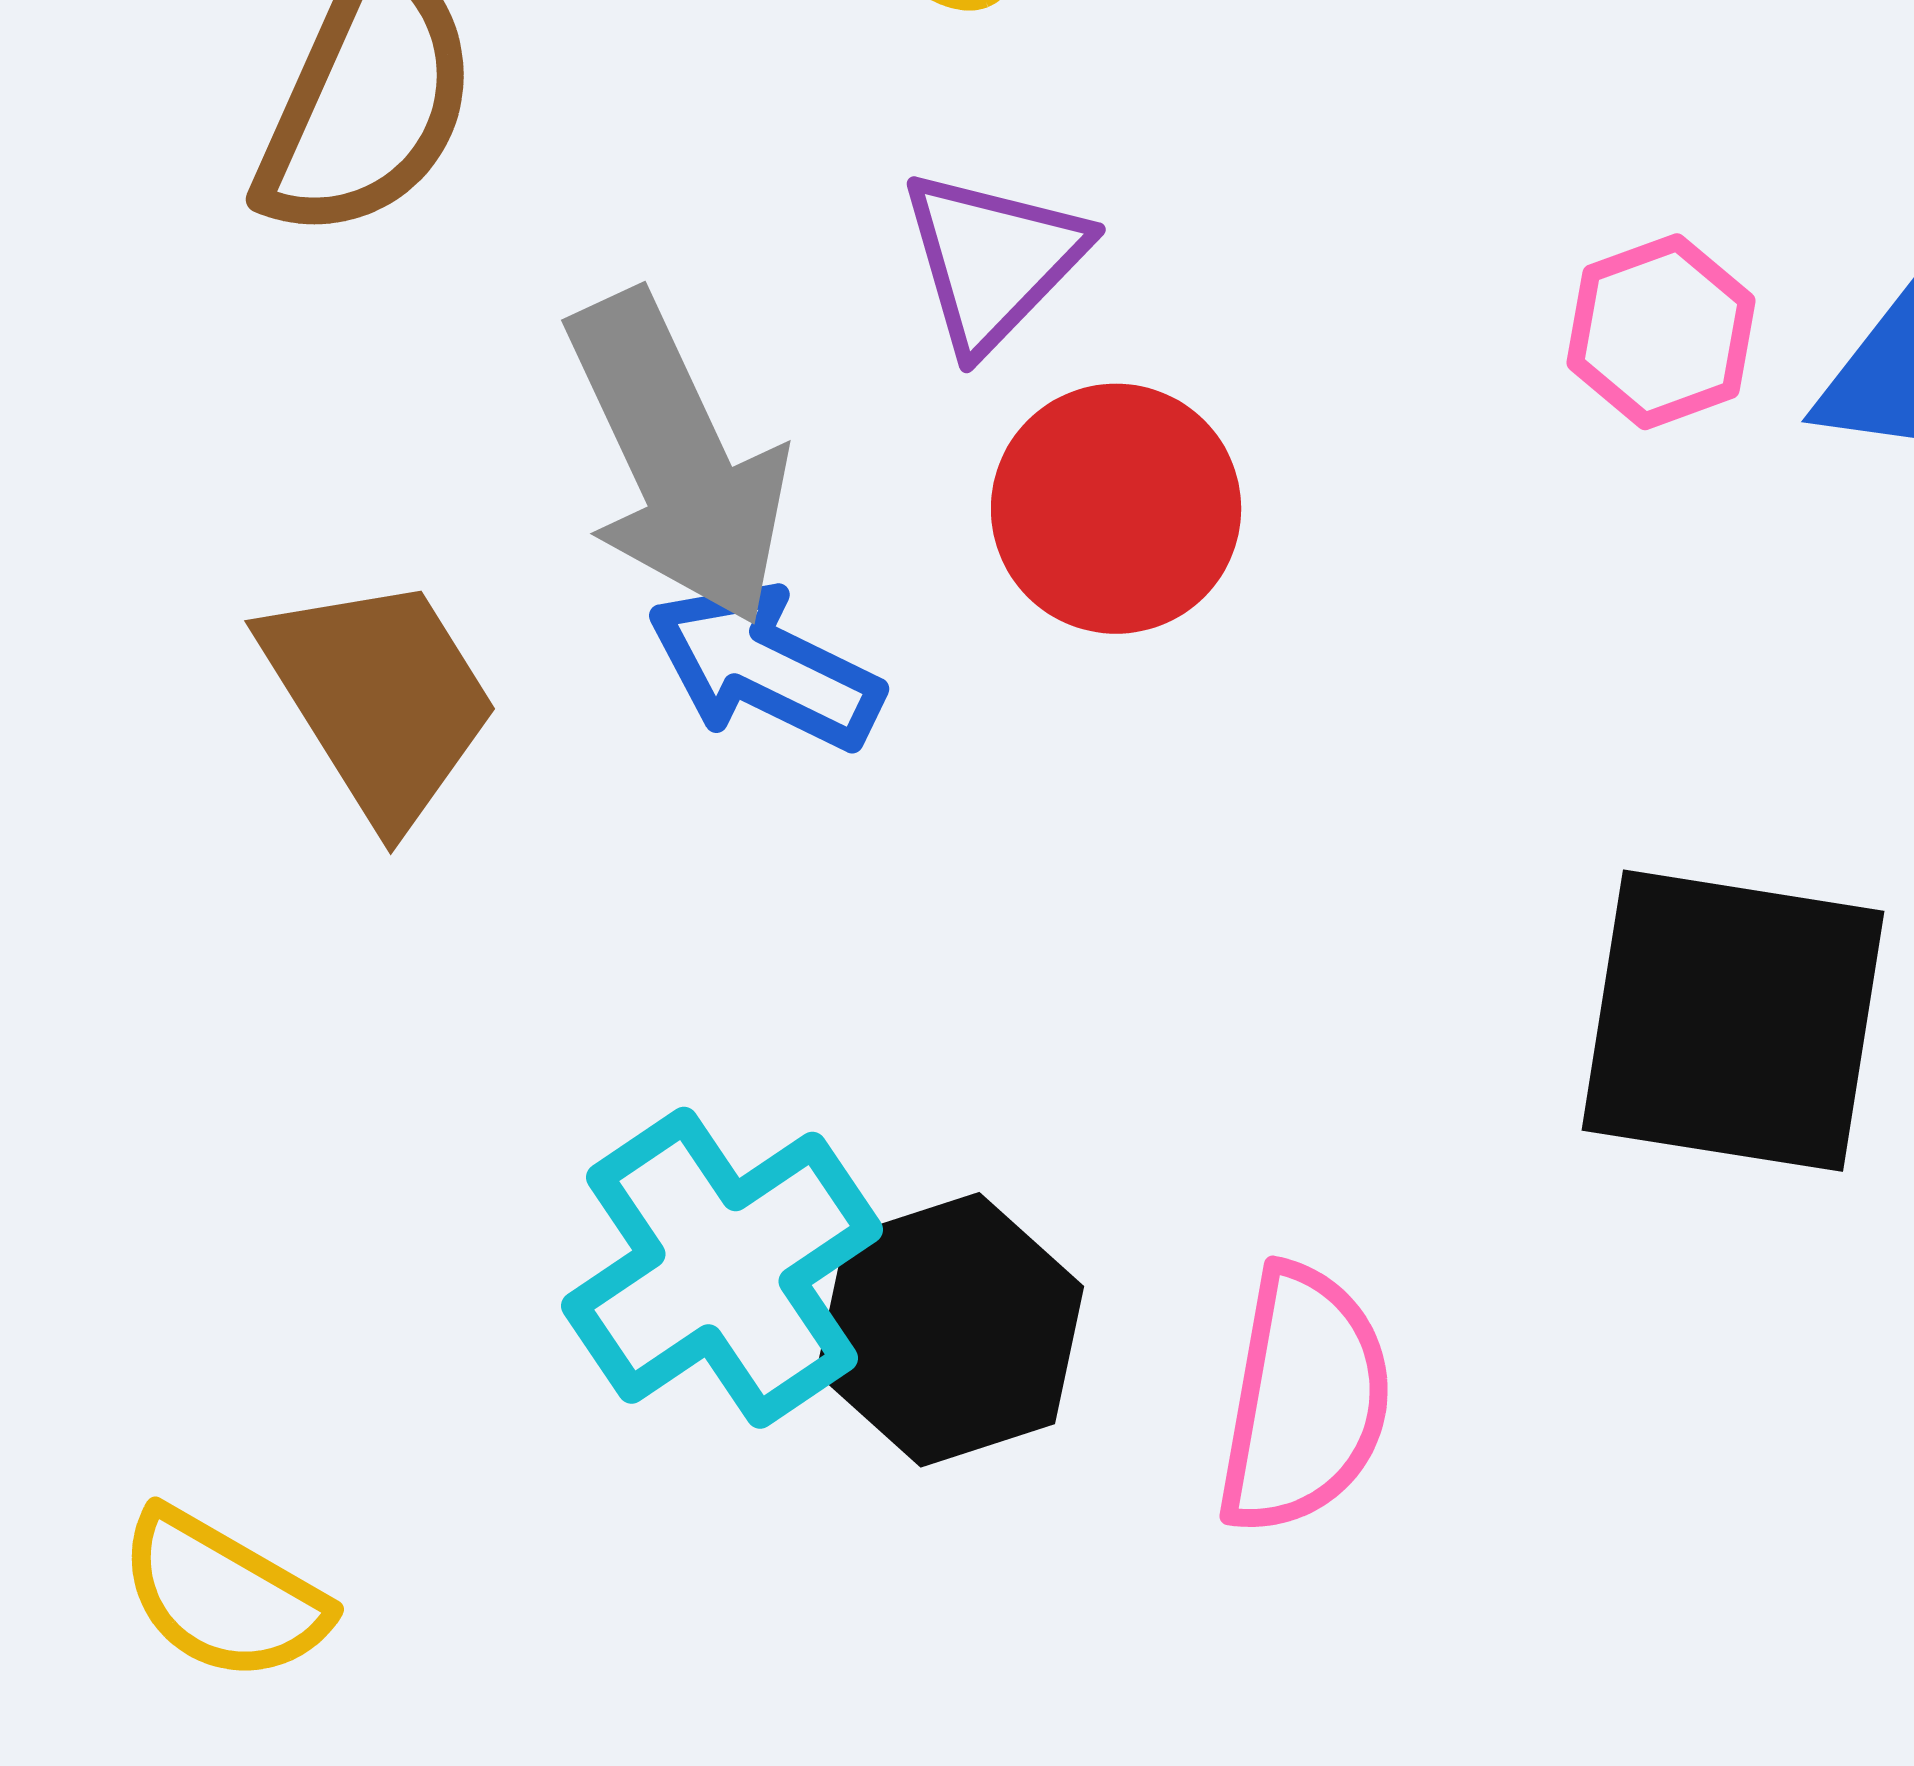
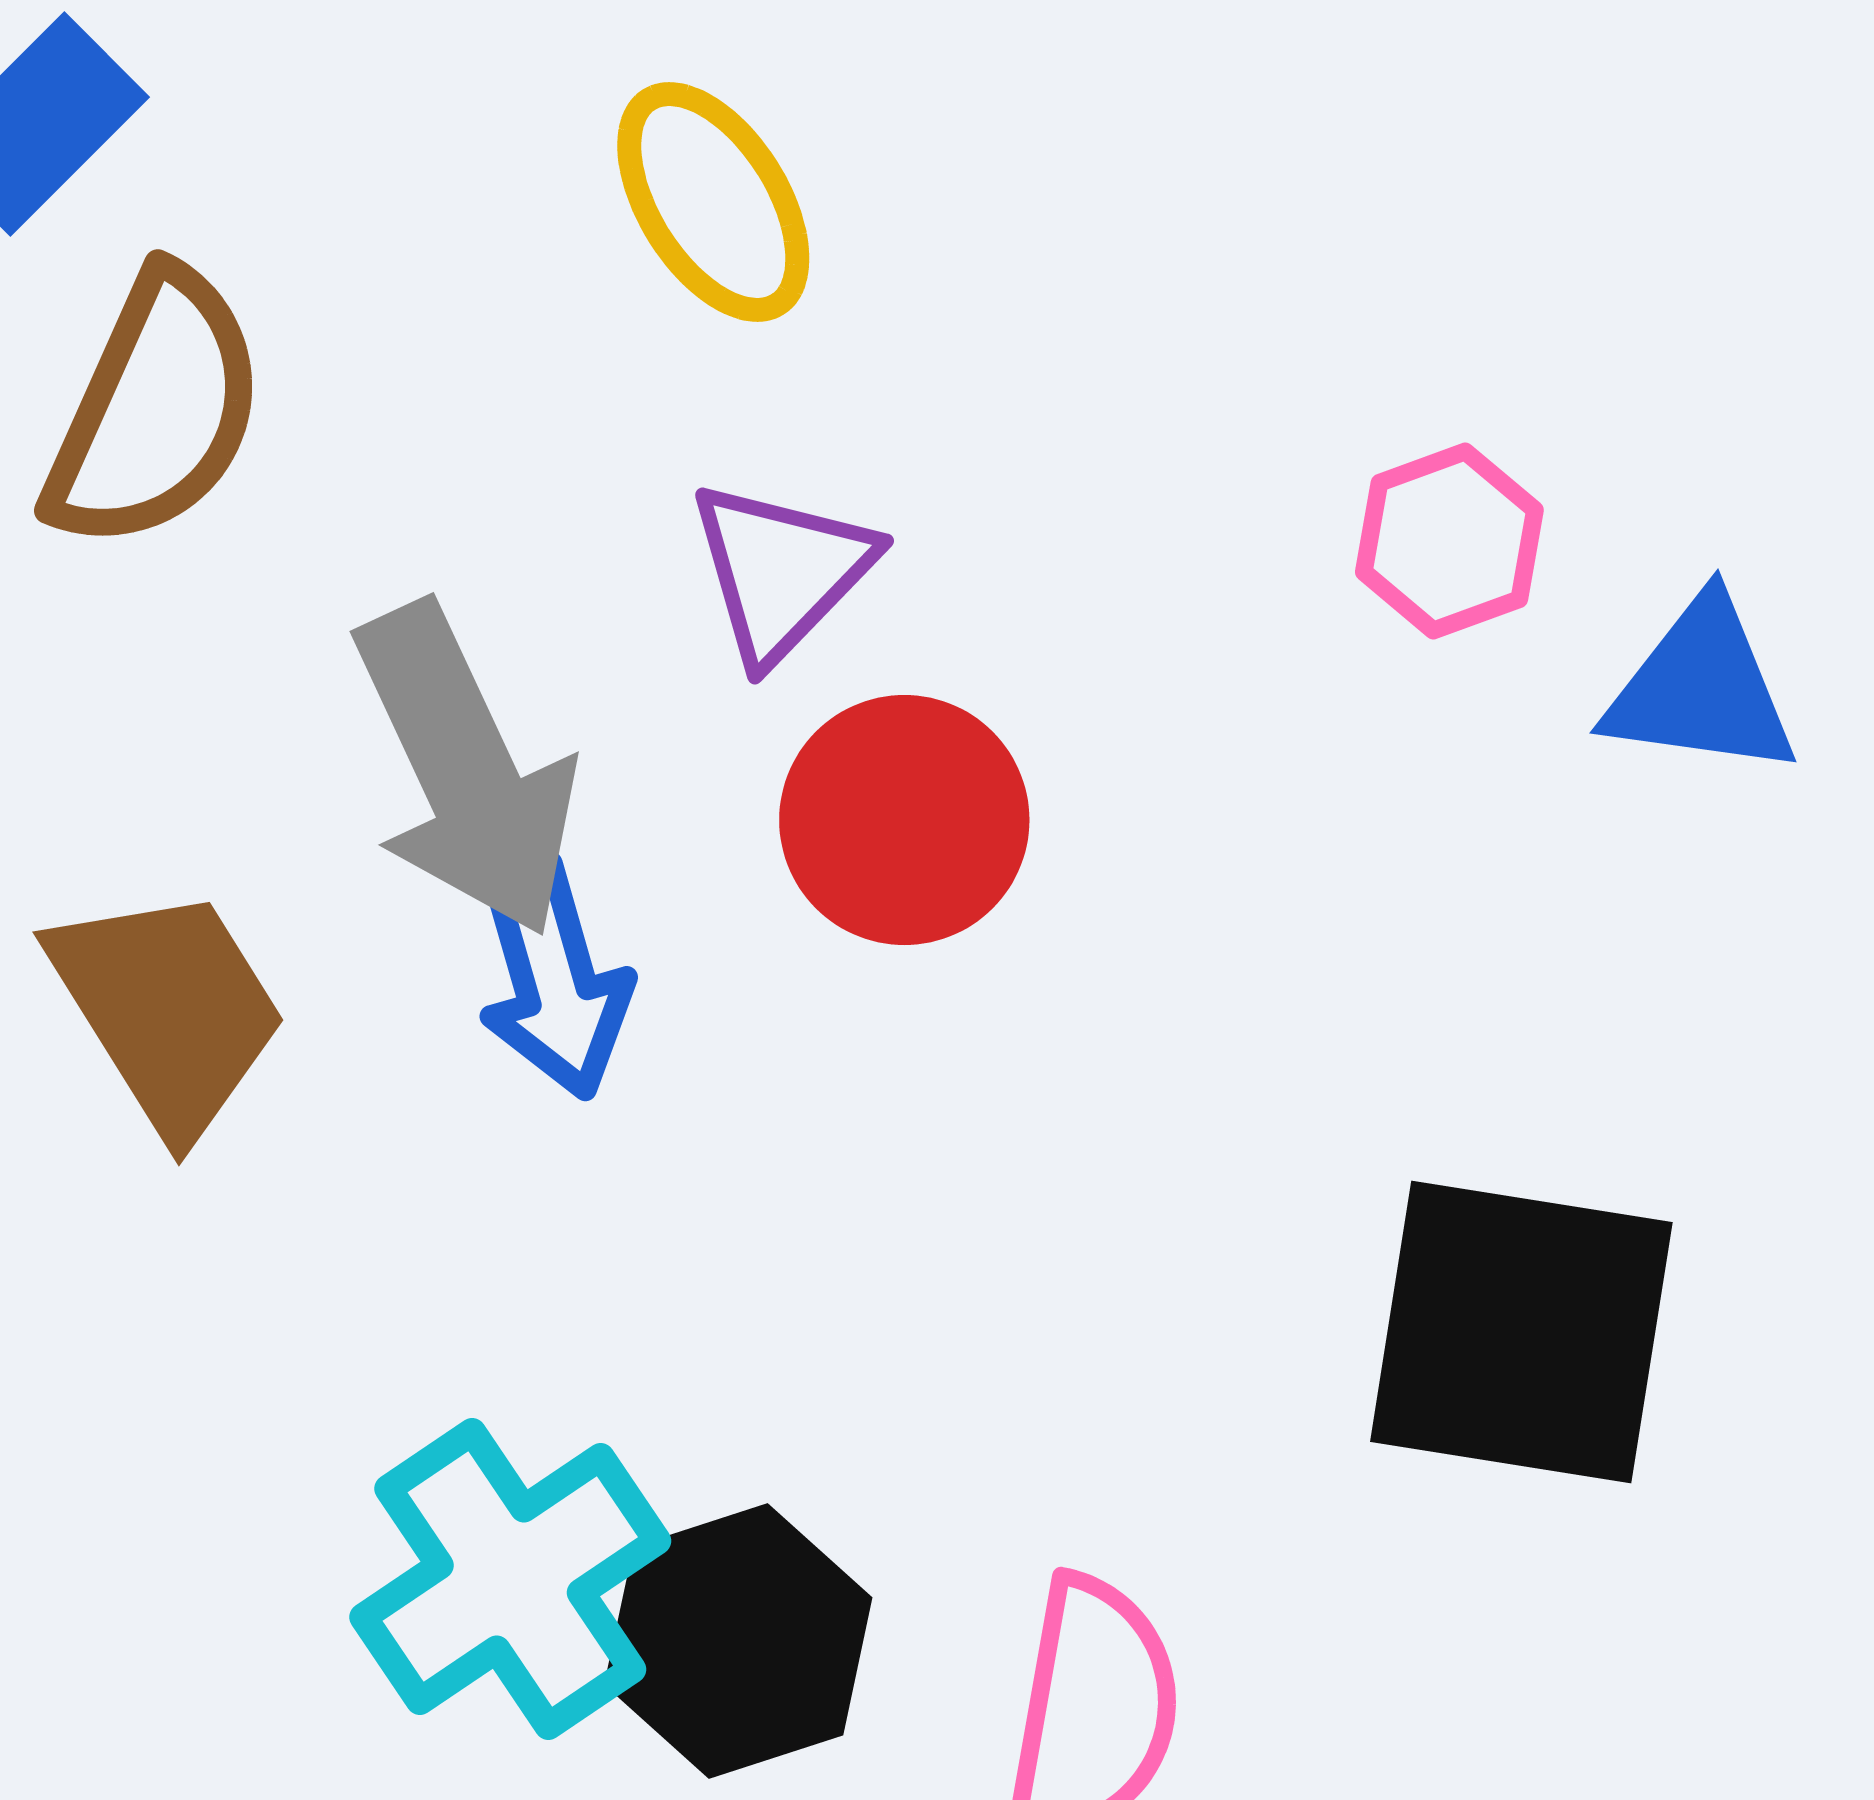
pink hexagon: (1661, 332) -> (1449, 541), moved
blue arrow: (765, 667) -> (553, 978), turned -132

